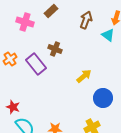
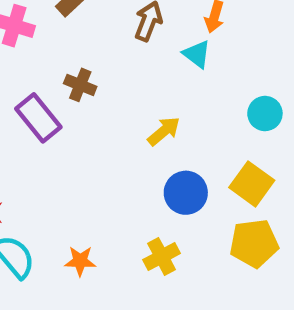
yellow arrow: (84, 76) -> (164, 131), moved

